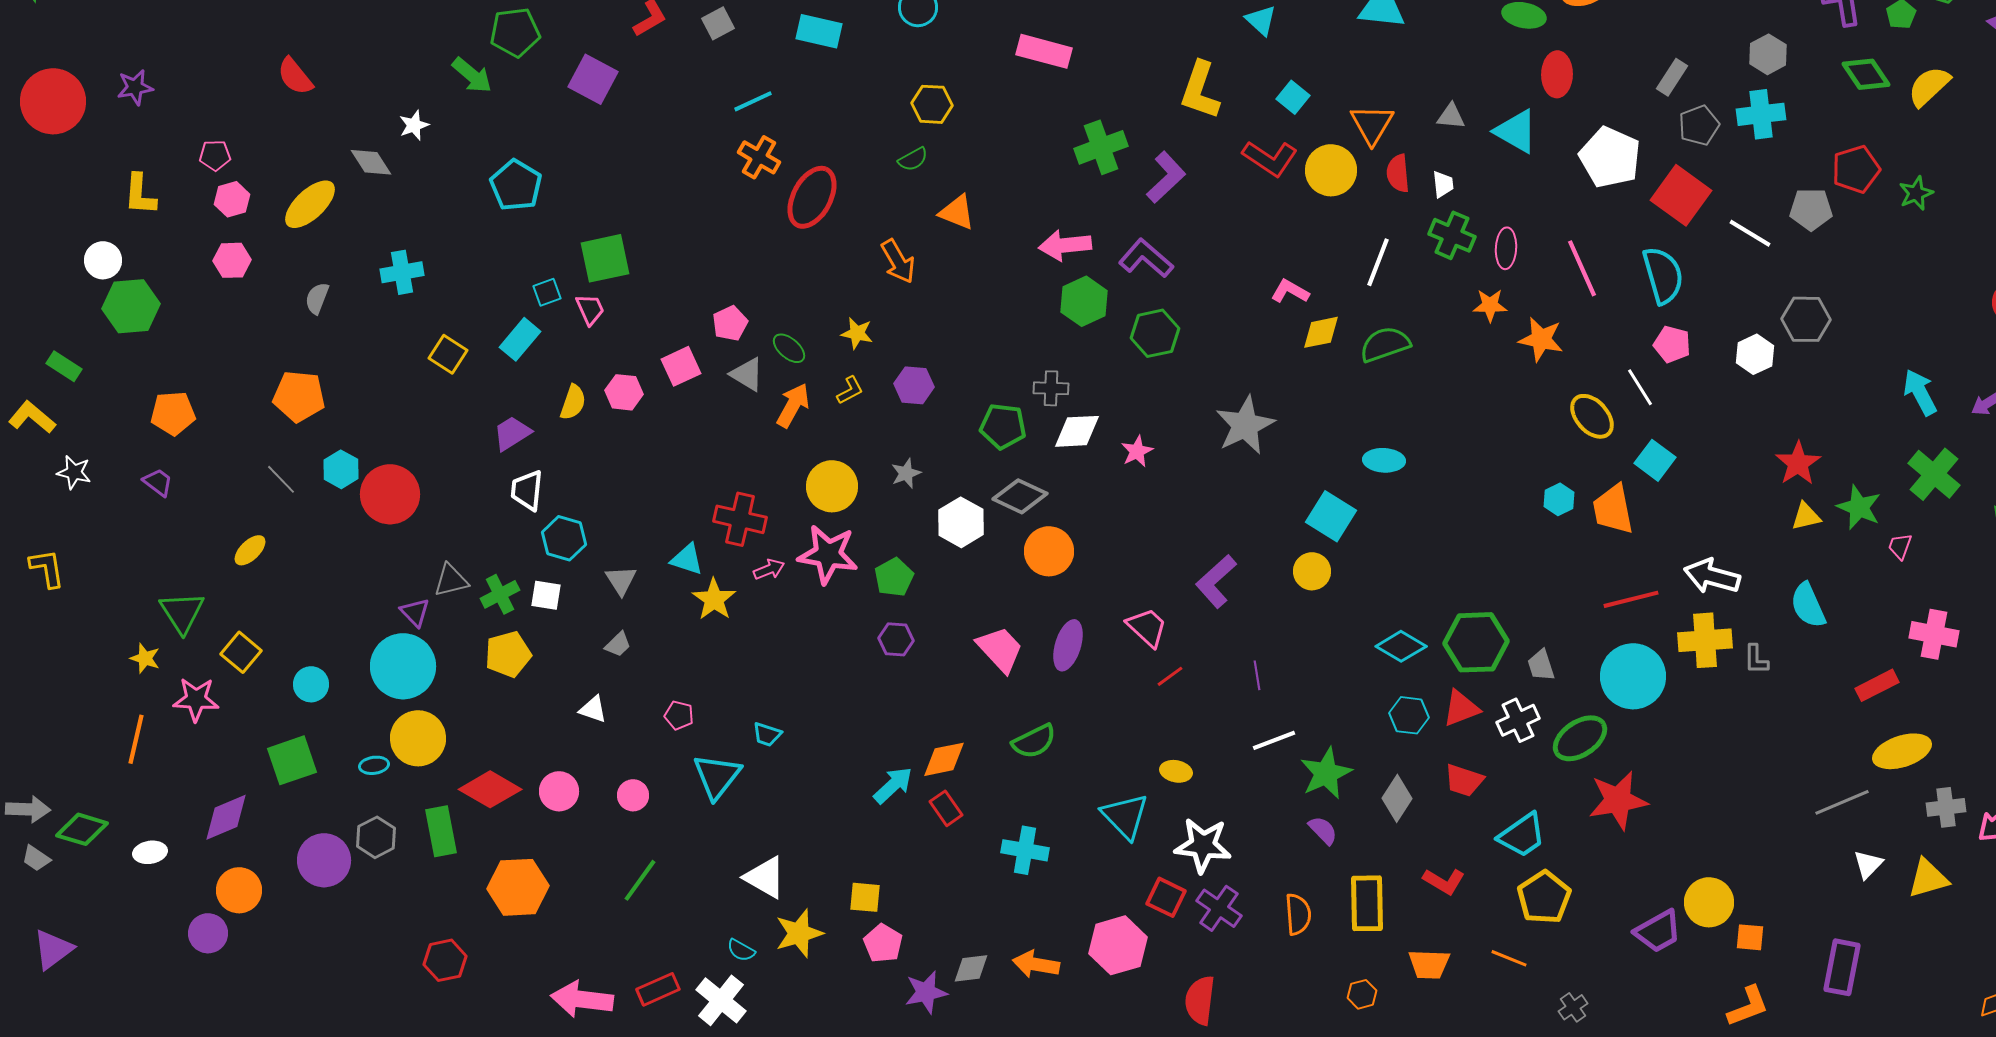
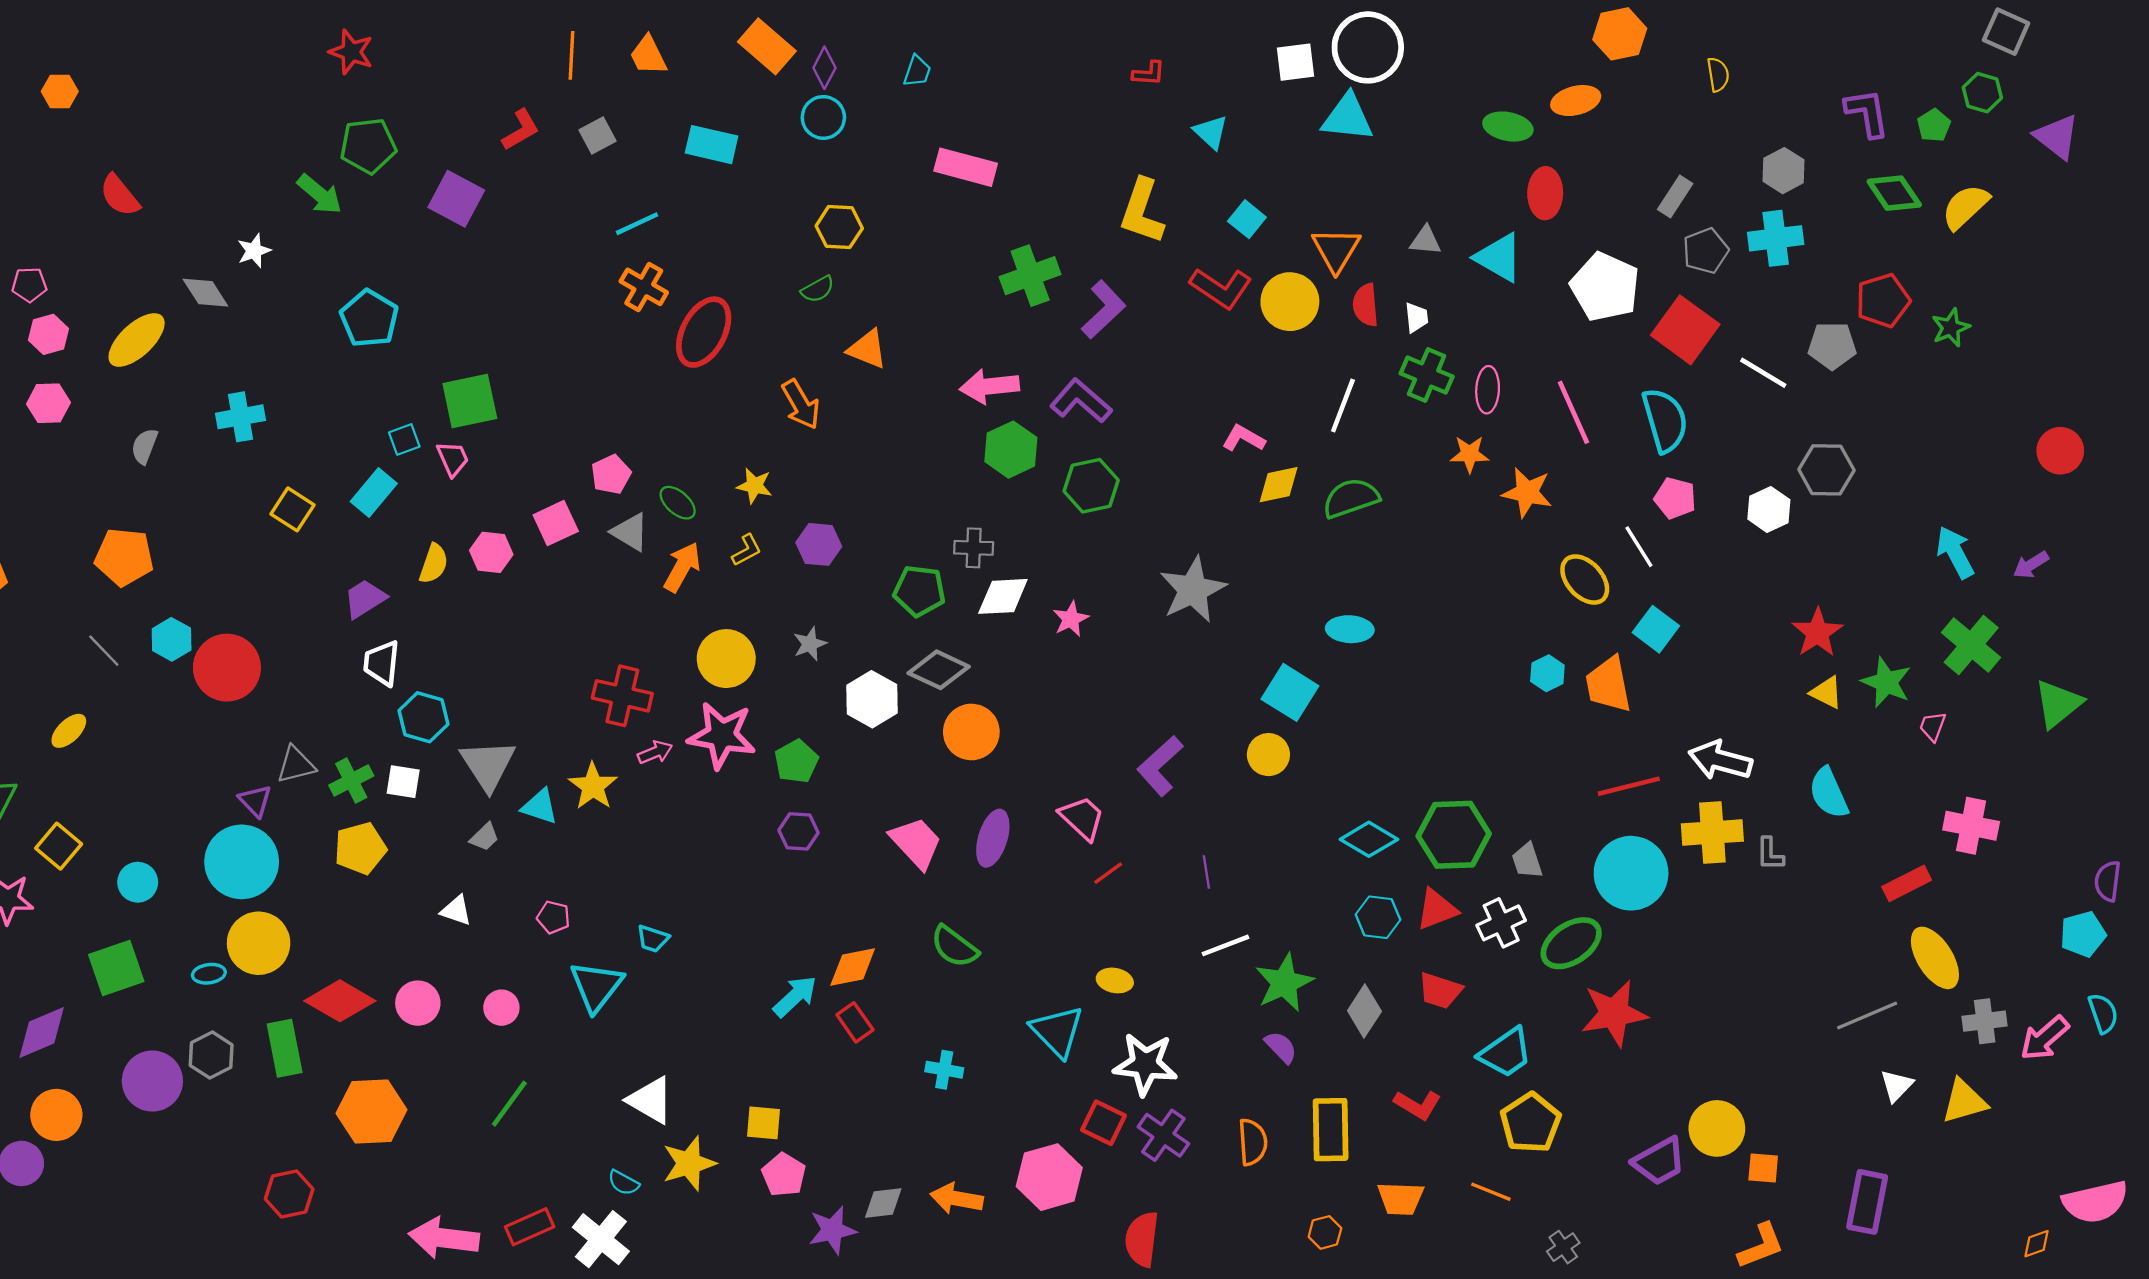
yellow triangle: (1806, 516) -> (1826, 692), turned 40
cyan triangle: (687, 559) -> (540, 807), moved
gray triangle: (621, 580) -> (488, 765), size x1.6
green semicircle: (1034, 741) -> (954, 947), turned 63
yellow ellipse: (1902, 751) -> (1935, 958), turned 76
cyan cross: (1025, 850) -> (944, 1070), size x0.7

